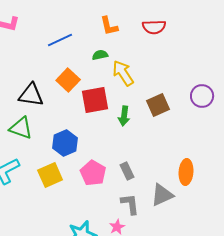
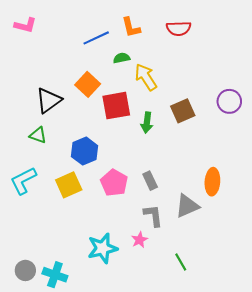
blue line: (60, 40) -> (96, 38), moved
black triangle: (31, 95) -> (49, 100), turned -44
green triangle: (21, 128) -> (38, 135), size x0.7

